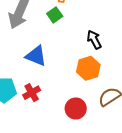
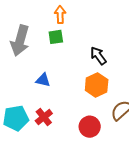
green square: (55, 15) -> (56, 37), turned 35
blue triangle: (36, 56) -> (43, 80), size x0.7

